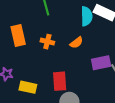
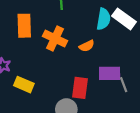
orange cross: (47, 42) -> (55, 39), size x1.5
red rectangle: (60, 81) -> (80, 88), moved

